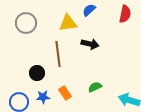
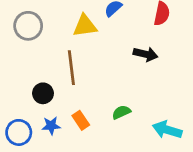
black arrow: (90, 44) -> (146, 54), moved

